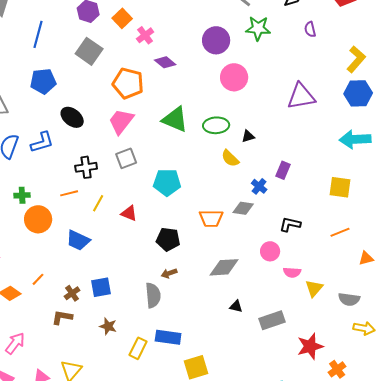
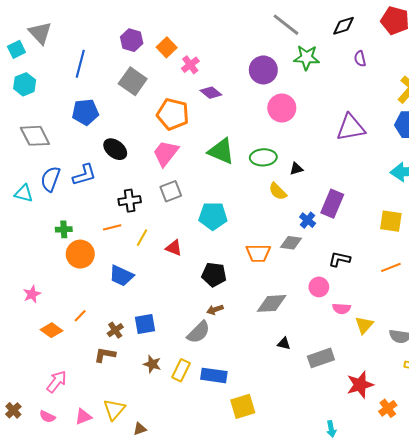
purple rectangle: (283, 170) -> (332, 204), size x1.5
gray semicircle: (153, 295) -> (199, 332), turned 50
yellow rectangle: (138, 348) -> (181, 370), moved

